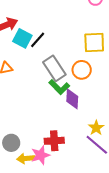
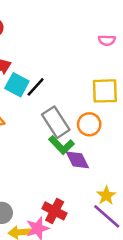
purple diamond: (72, 99) -> (77, 160), turned -30
red cross: (54, 141) -> (55, 211), turned 30

